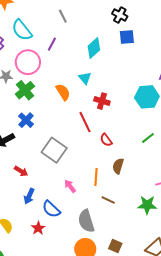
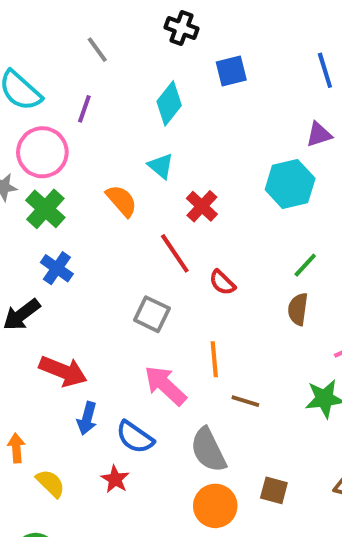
black cross: (120, 15) -> (182, 28), moved
red cross: (102, 101) -> (202, 206), turned 35
gray square: (54, 150) -> (152, 314), moved, size x0.7
brown semicircle: (118, 166) -> (298, 309), moved
red arrow: (21, 171) -> (63, 371), size x1.6
pink arrow: (70, 186) -> (165, 385), size x1.6

